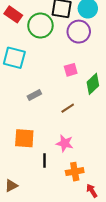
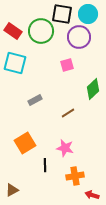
red rectangle: (13, 14) -> (13, 31), moved
pink square: (71, 70) -> (67, 65), moved
orange square: (24, 138) -> (25, 143), turned -35
red arrow: (92, 191) -> (92, 195), turned -40

